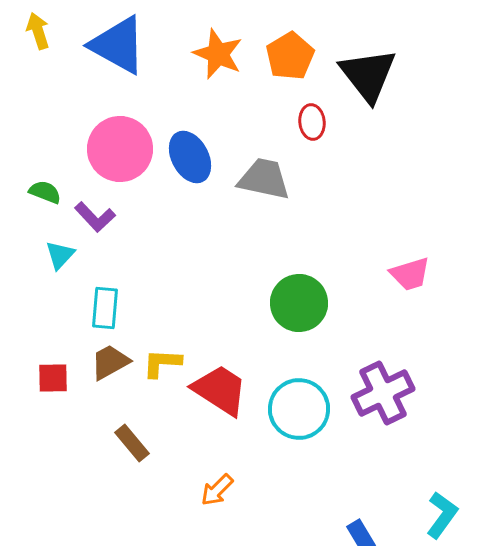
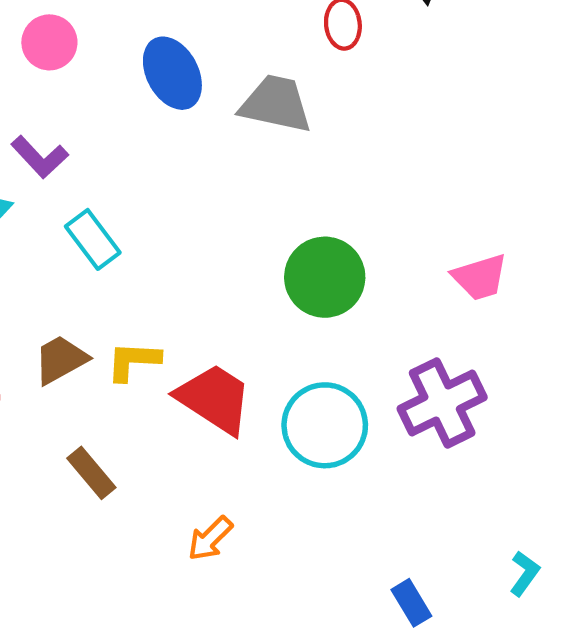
pink circle: (120, 149) -> (49, 42), moved, size x0.6
pink trapezoid: (410, 274) -> (480, 277), moved
cyan rectangle: (105, 308) -> (93, 239), moved, turned -42
cyan L-shape: (442, 515) -> (525, 573), size x0.7

